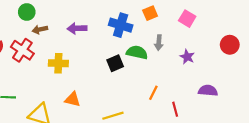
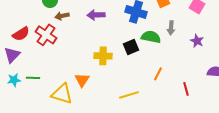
yellow cross: (58, 63) -> (103, 56), moved
orange line: (153, 93) -> (158, 74), moved
orange triangle: (73, 99) -> (82, 80), moved, turned 49

